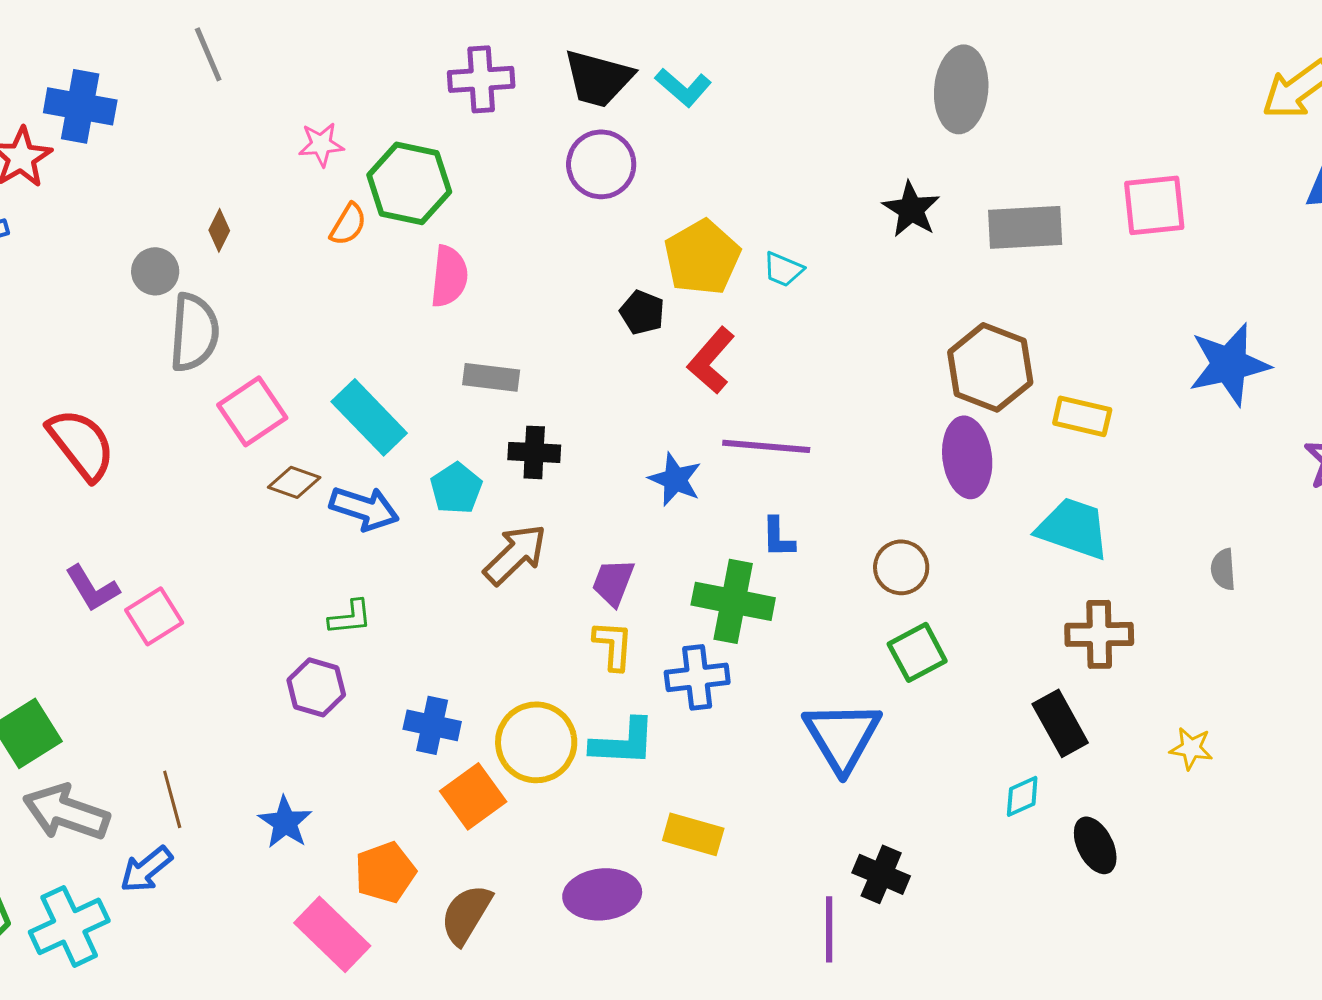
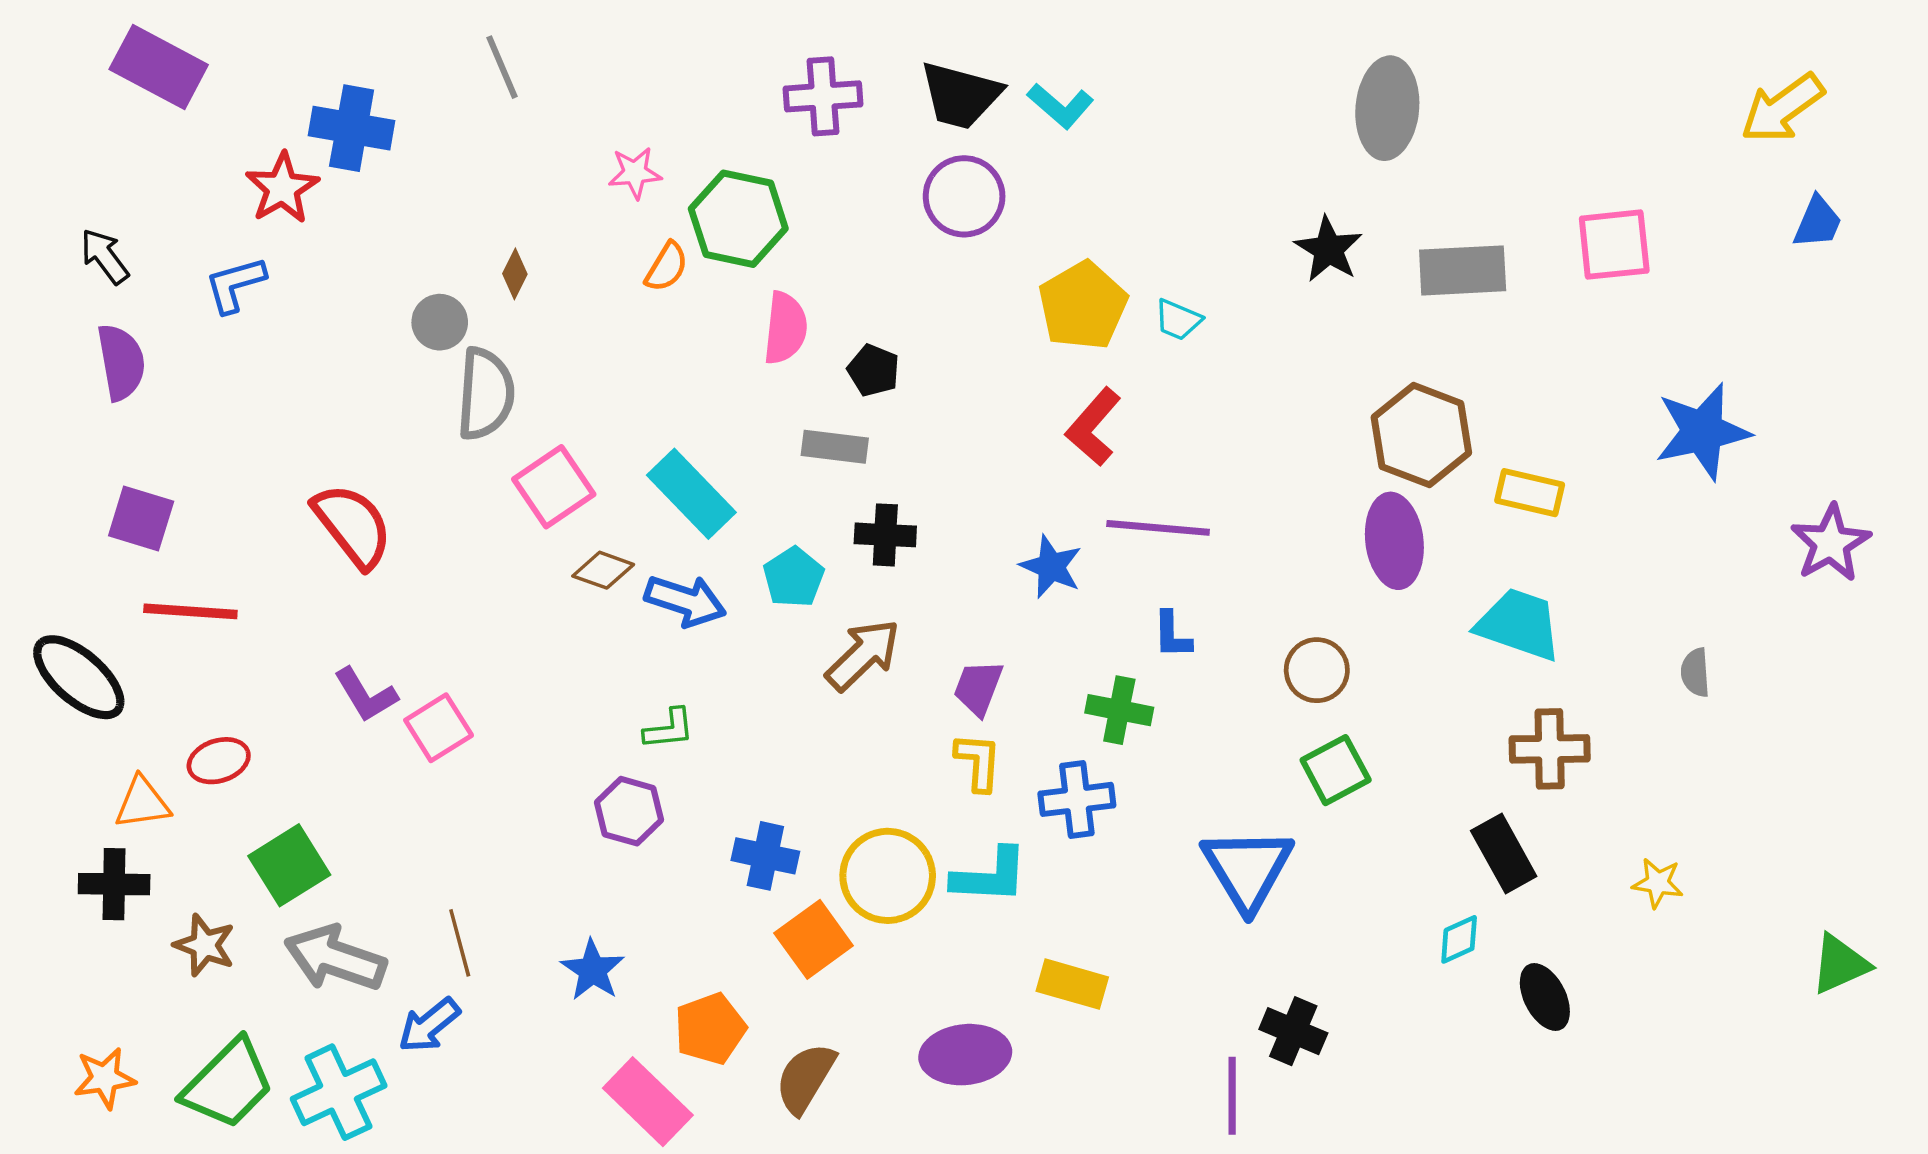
black pentagon: (642, 312) -> (874, 370), moved
green cross: (733, 601) -> (1119, 710), size x0.7

